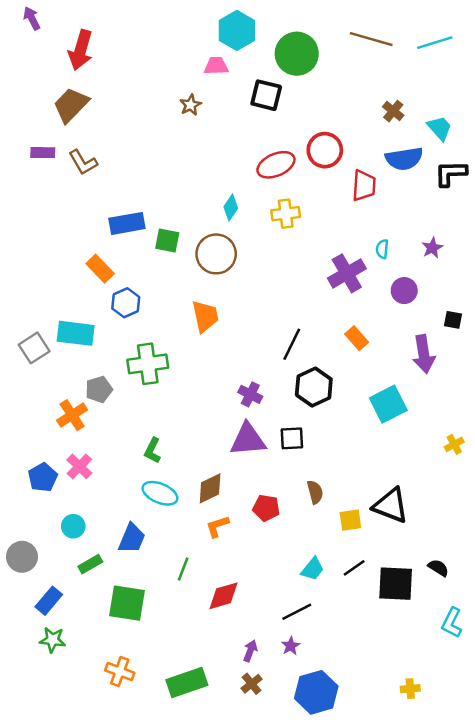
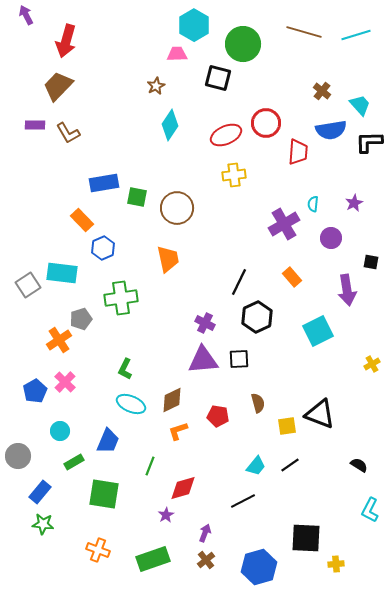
cyan diamond: (231, 208) -> (170, 125), moved, size x1.4
black square: (396, 584) -> (306, 538), moved
purple star: (291, 646) -> (166, 515), moved

